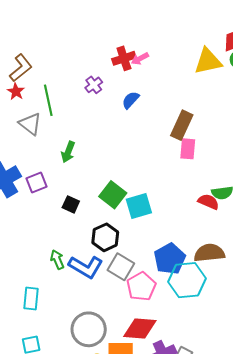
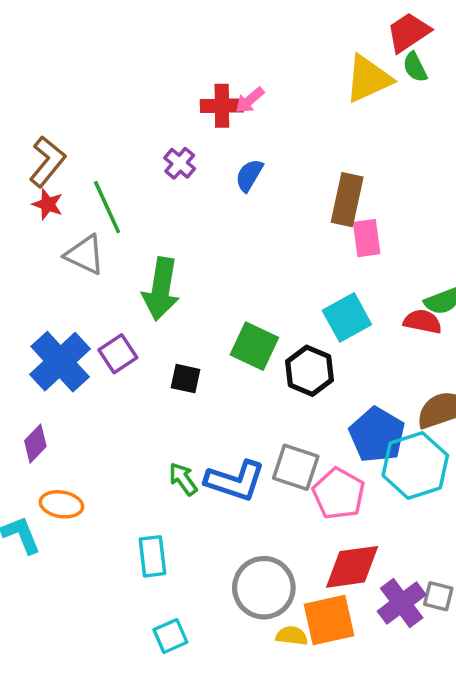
red cross: (124, 58) -> (222, 106), turned 30
green arrow: (68, 152) -> (161, 289), size x1.6
cyan square: (139, 206) -> (347, 317), moved
black hexagon: (105, 237) -> (310, 371), moved

